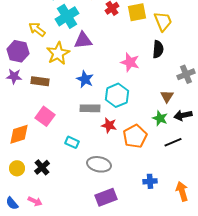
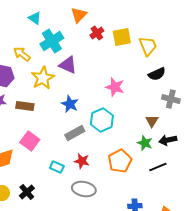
purple triangle: (83, 40) -> (68, 65), turned 30
black semicircle: (158, 49) -> (157, 74), moved, turned 60
gray cross: (186, 74) -> (171, 99), turned 36
gray rectangle: (90, 108) -> (75, 133), turned -30
red star: (109, 125) -> (82, 161), moved

